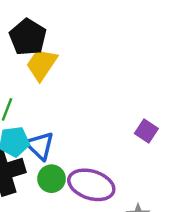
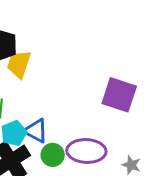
purple square: (146, 131) -> (119, 95), size x1.8

